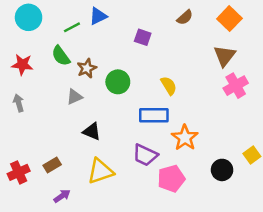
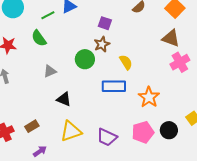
brown triangle: (225, 56) -> (171, 38), turned -48
brown star: (87, 68) -> (102, 44), moved
orange star: (185, 138) -> (149, 97), moved
purple trapezoid: (145, 155) -> (107, 137), moved
pink pentagon: (171, 179) -> (143, 132), moved

